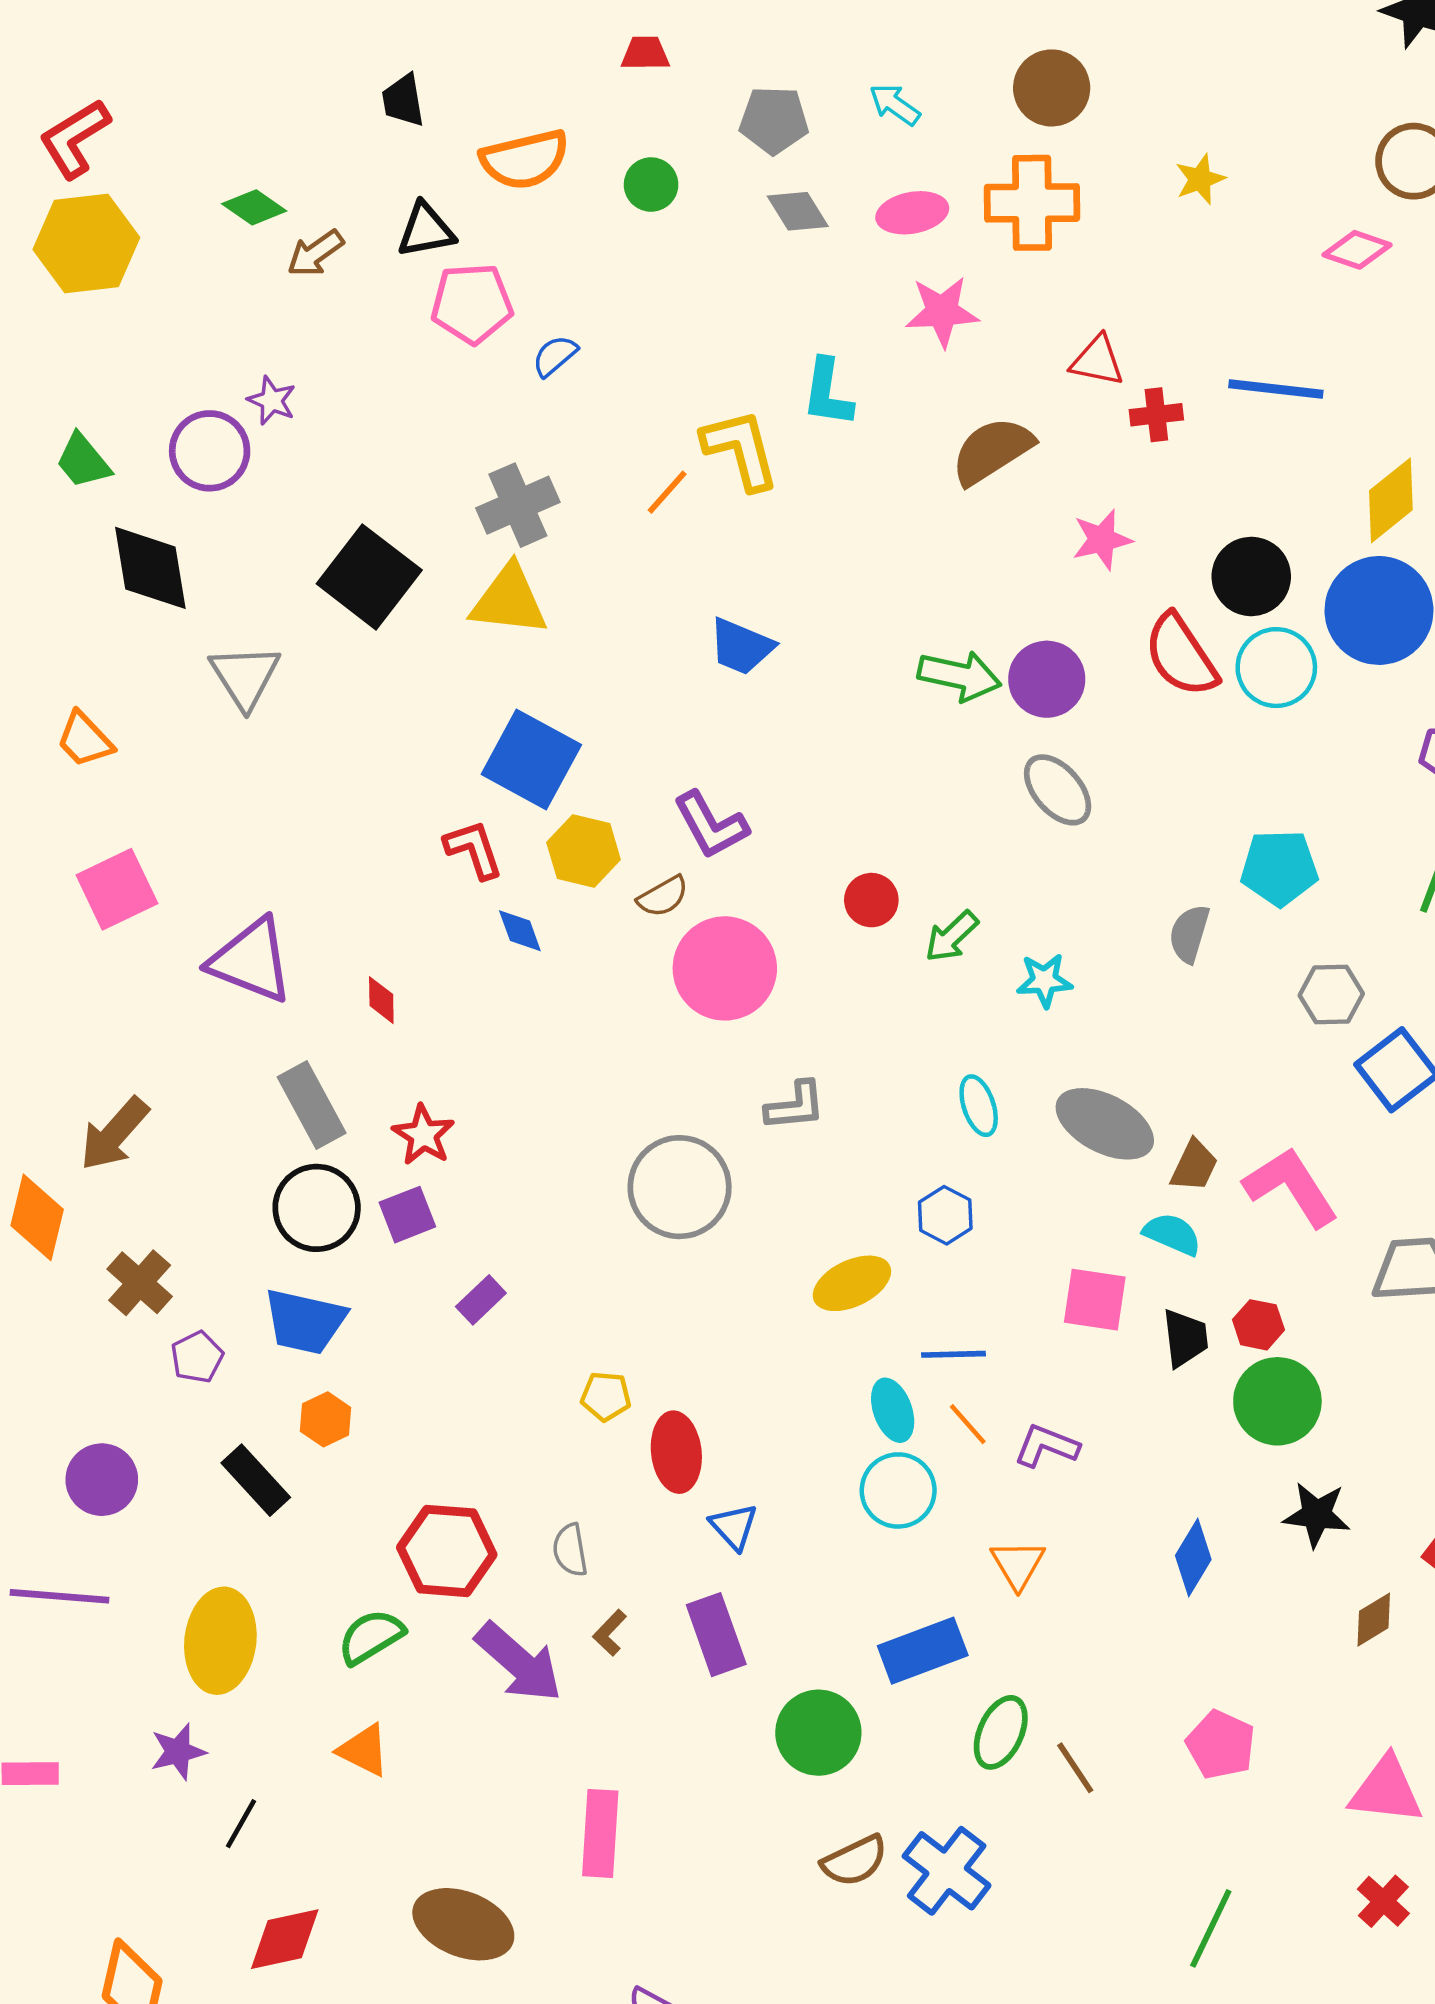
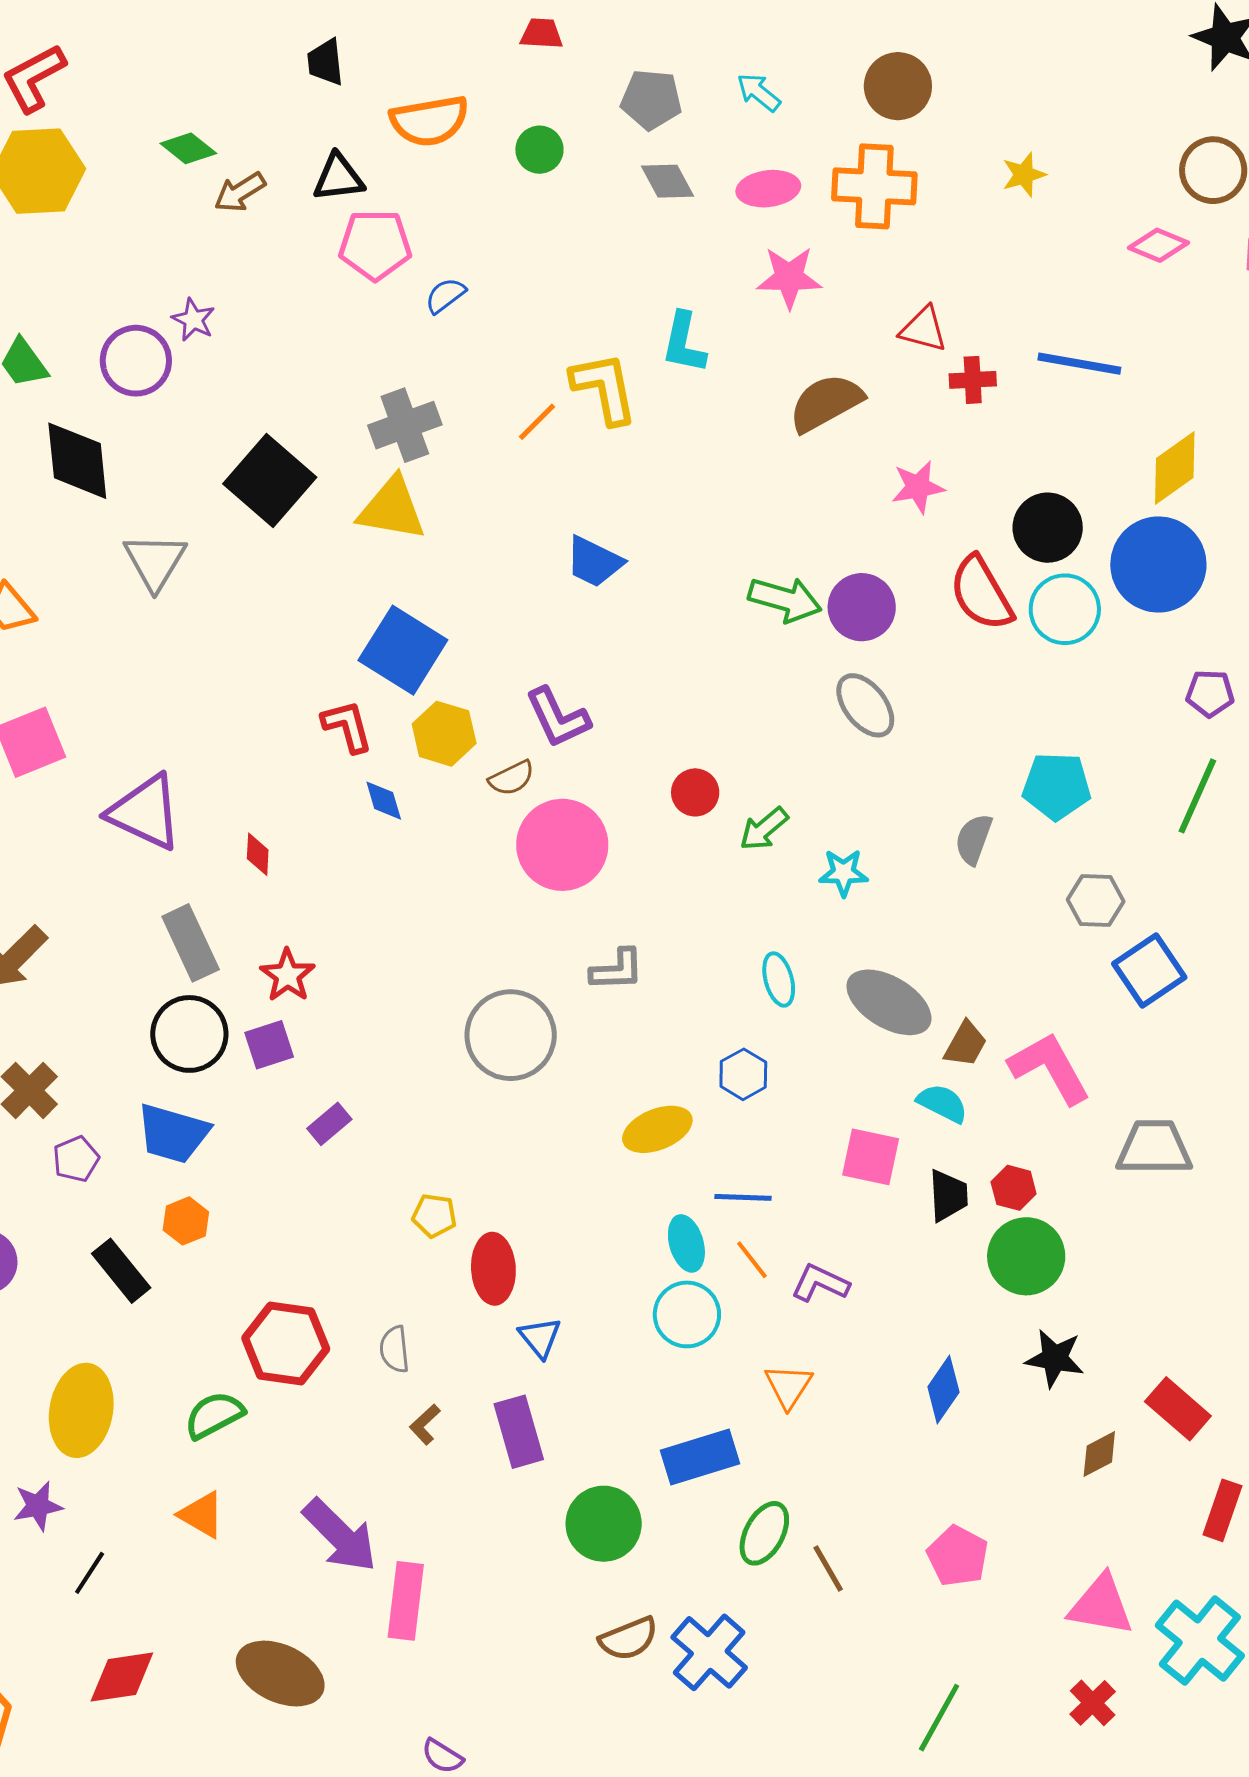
purple arrow: (519, 1662) -> (340, 1536), moved

